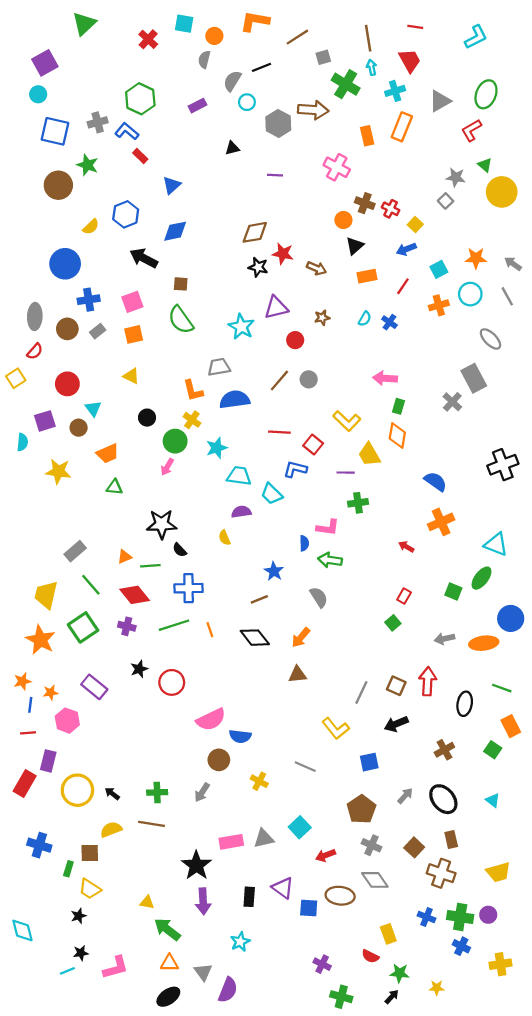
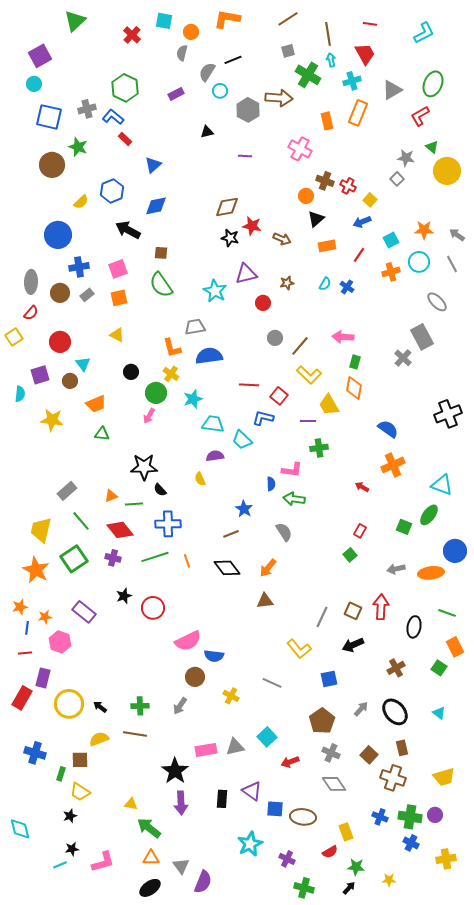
brown line: (297, 37) -> (288, 19), moved
brown line: (279, 380) -> (300, 346), moved
brown ellipse: (340, 896) -> (303, 817), moved
cyan star: (240, 942) -> (250, 844), moved, size x1.4
red semicircle: (370, 956) -> (330, 852), turned -56

